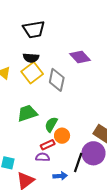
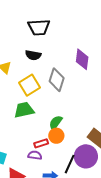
purple diamond: (80, 57) -> (82, 59), turned 45
yellow square: (32, 73) -> (29, 85), moved
green semicircle: (51, 124) -> (56, 123), moved

